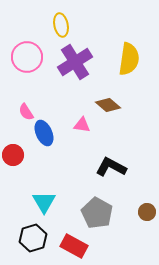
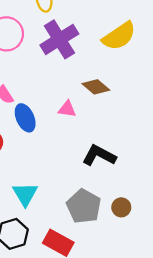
yellow semicircle: (129, 59) -> (119, 36), turned 48
brown circle: (147, 212) -> (121, 207), moved

